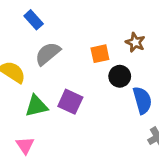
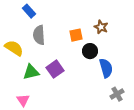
gray semicircle: (48, 54) -> (39, 35), turned -54
purple square: (70, 102) -> (55, 69), turned 30

